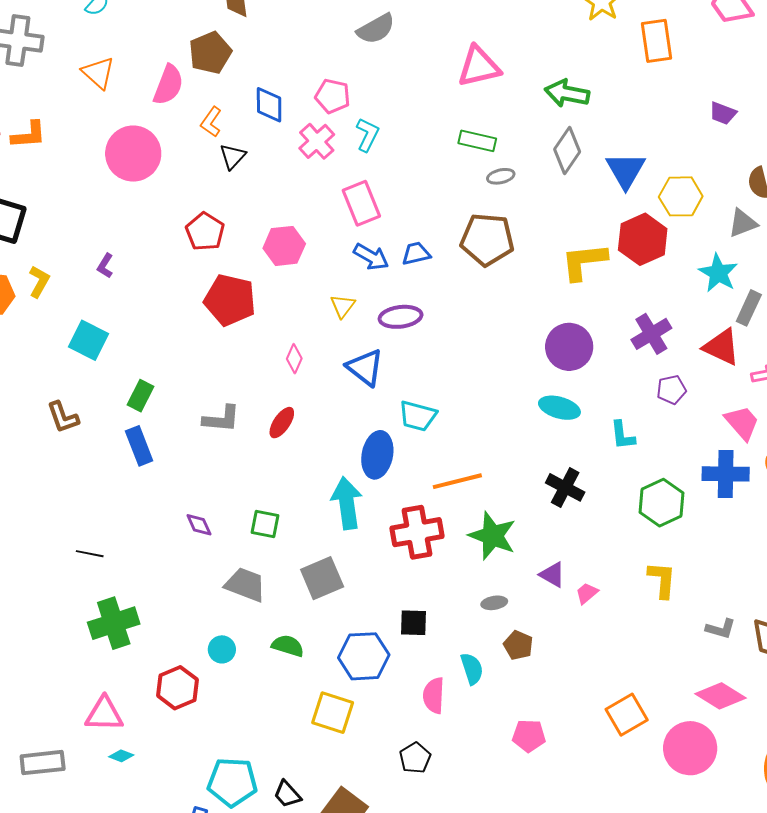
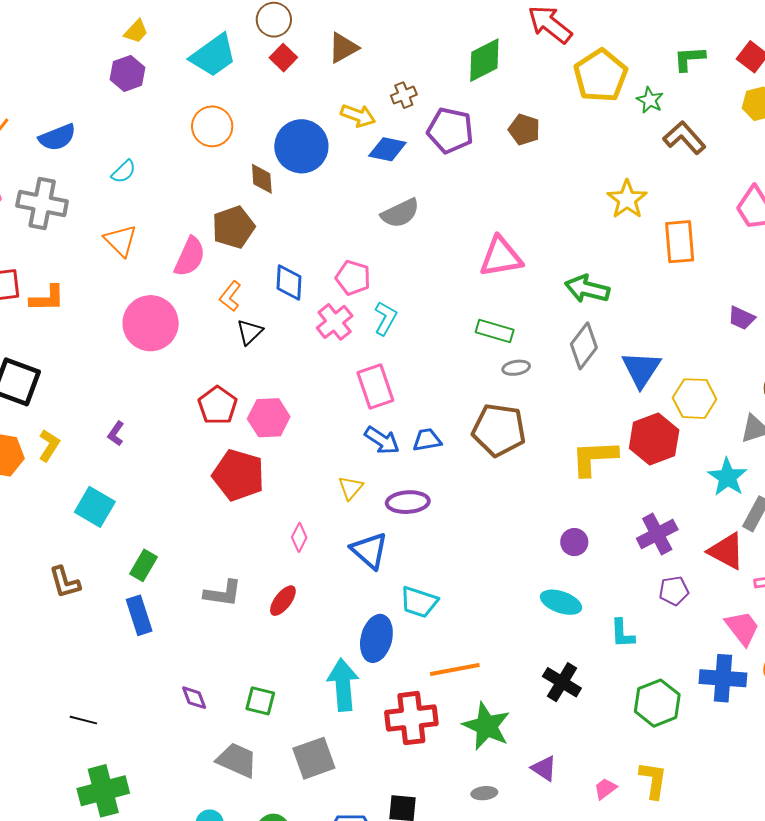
pink hexagon: (284, 246) -> (269, 418), moved
purple circle: (569, 347) -> (574, 542), size x0.6
pink trapezoid: (587, 593) -> (605, 789), moved

